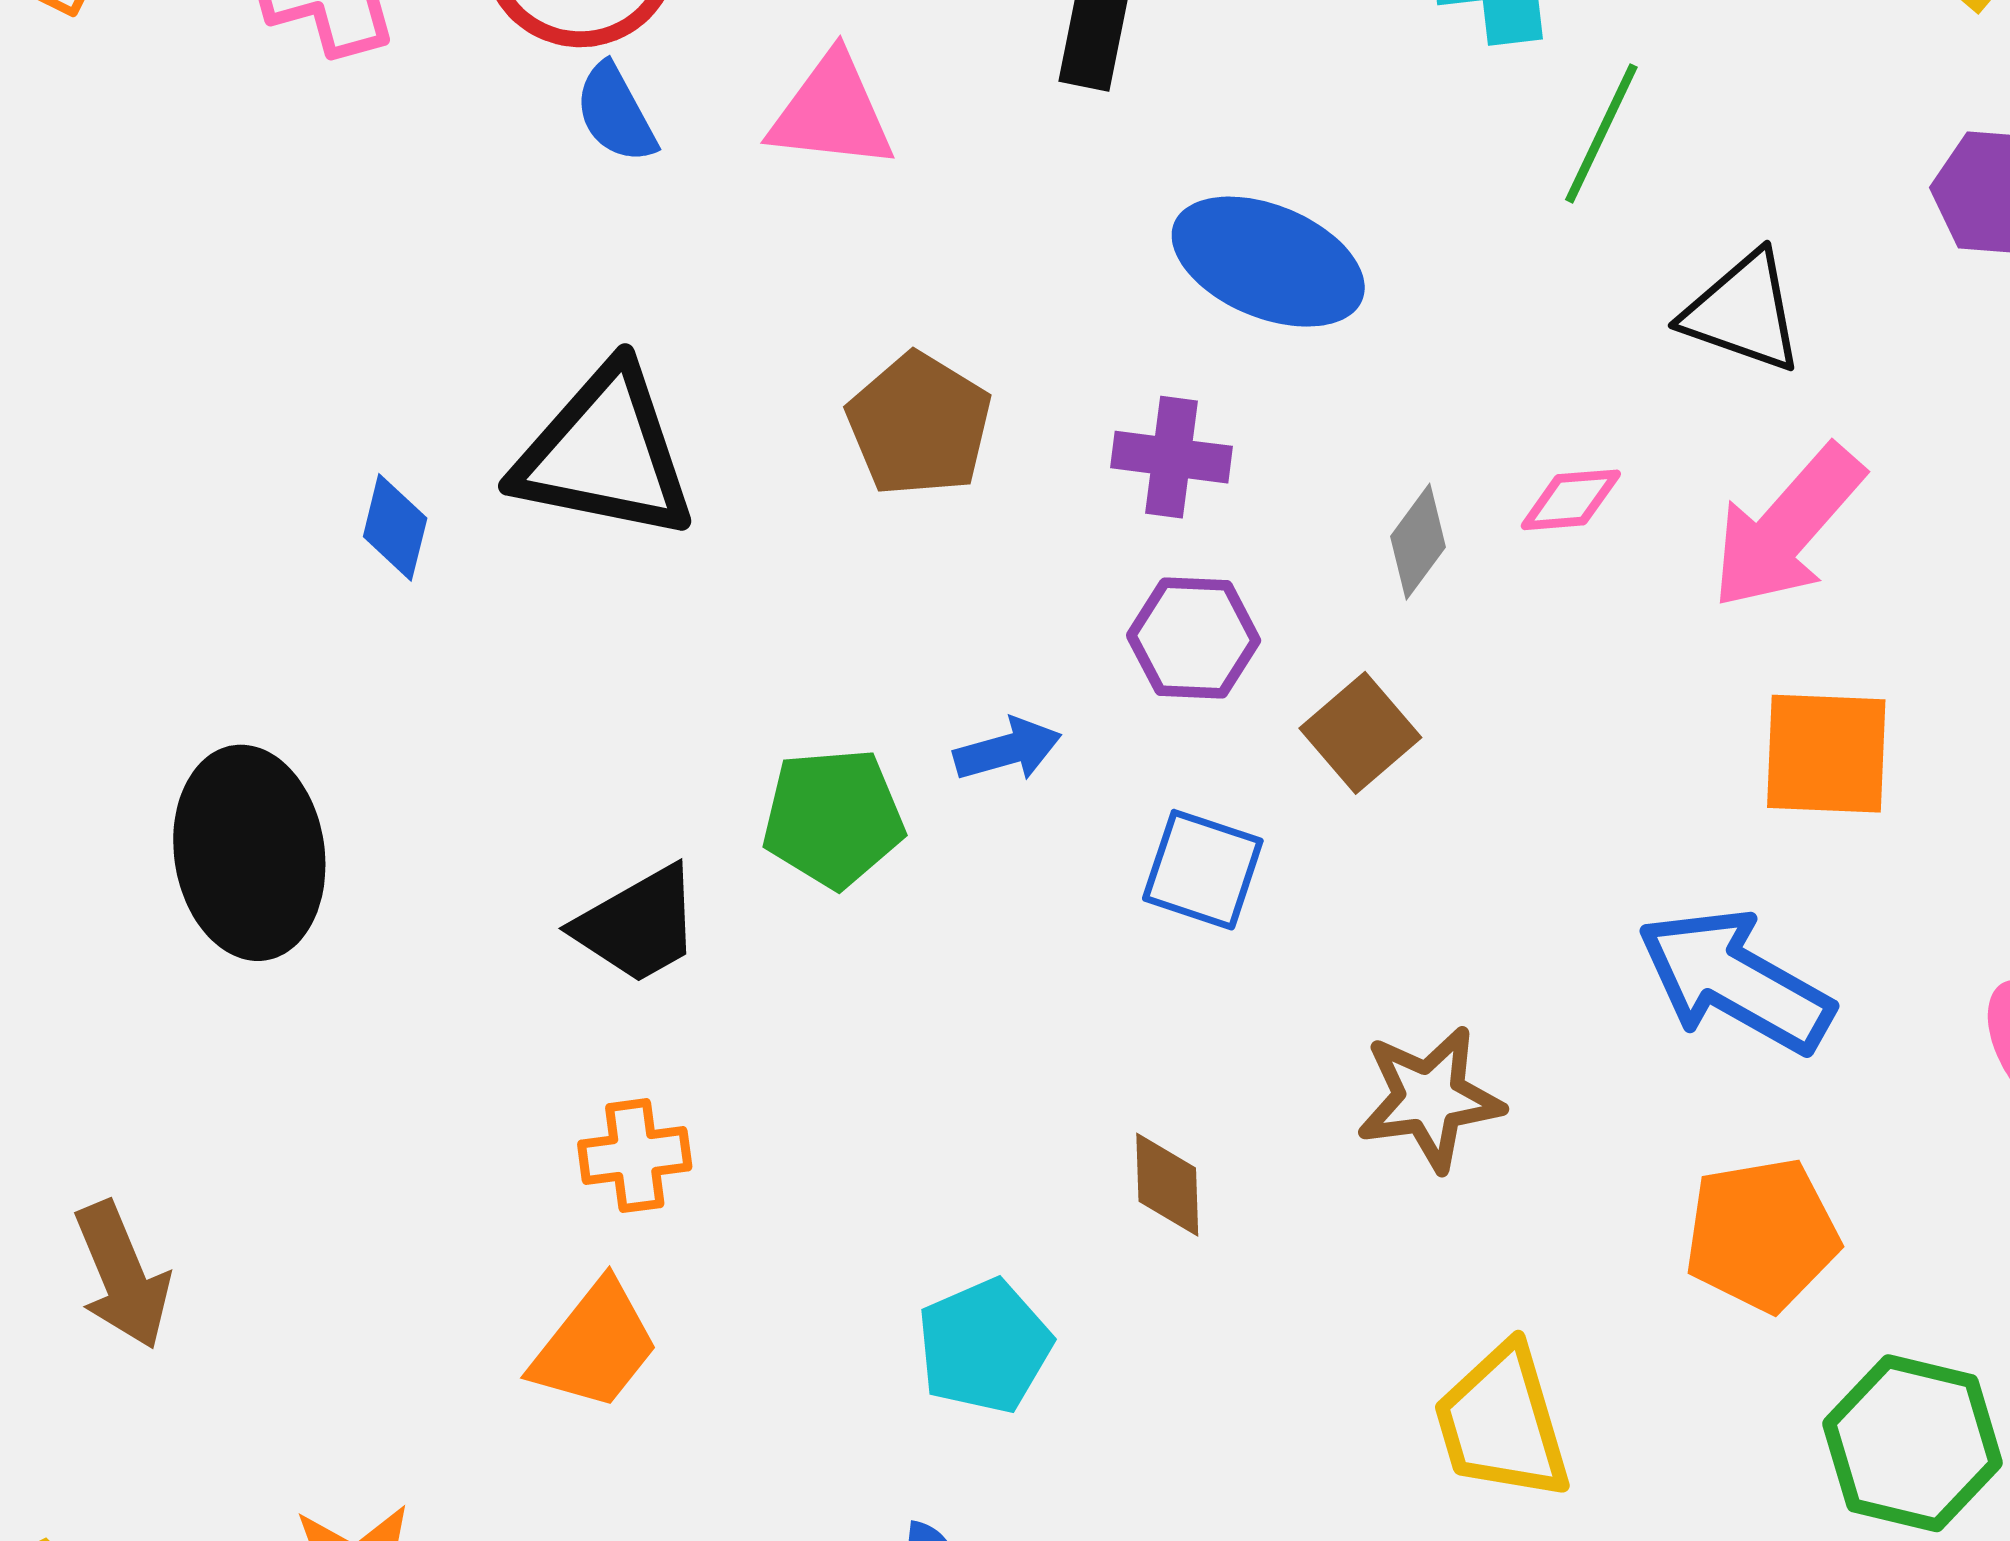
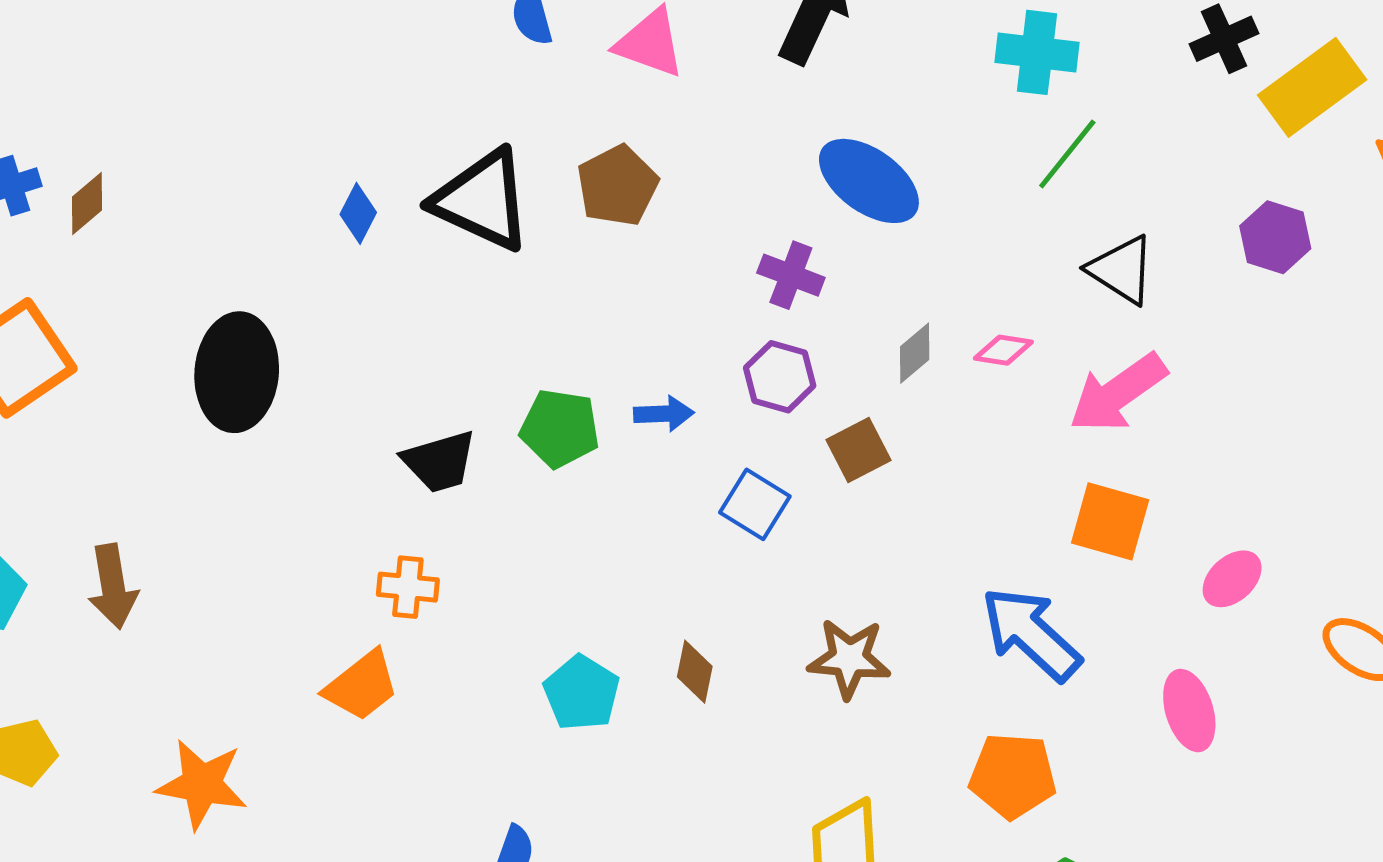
brown pentagon: (919, 425) -> (618, 186), moved
cyan pentagon: (984, 1346) -> (582, 693), moved, turned -30

